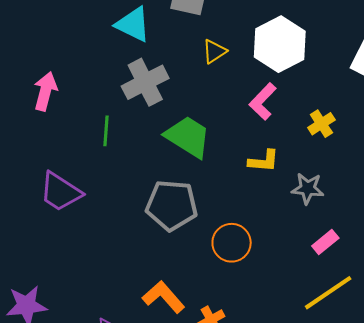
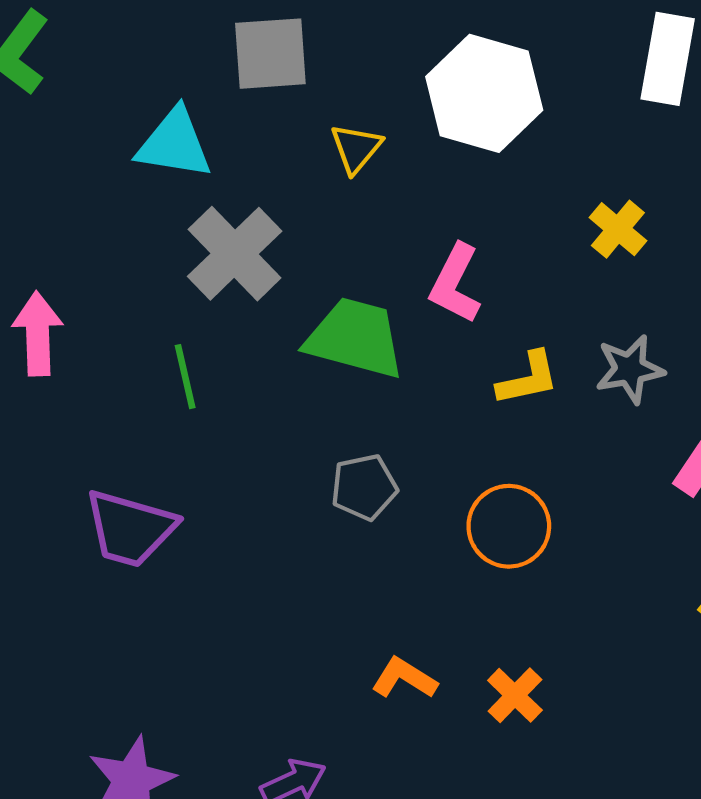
pink L-shape: (263, 101) -> (455, 284), moved
yellow L-shape: (264, 161) -> (528, 379), moved
gray pentagon: (172, 205) -> (364, 487), size x0.6
orange L-shape: (164, 297) -> (404, 678), size x0.7

